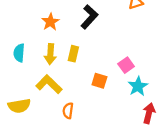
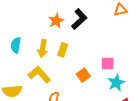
orange star: (50, 22) -> (56, 21), moved
pink square: (126, 65) -> (108, 64), turned 32
orange square: (99, 81) -> (83, 75), turned 32

